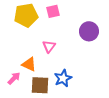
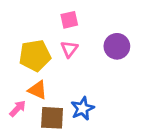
yellow pentagon: (26, 15) -> (35, 56), moved
pink triangle: (49, 46) -> (69, 49), moved

